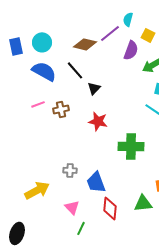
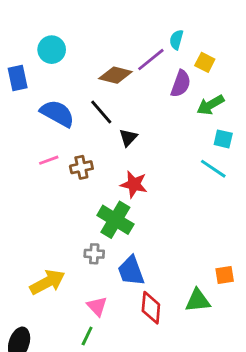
cyan circle: (42, 42) -> (52, 50), moved
green cross: (131, 146) -> (115, 220), moved, turned 30
green line: (81, 228) -> (87, 336), moved

